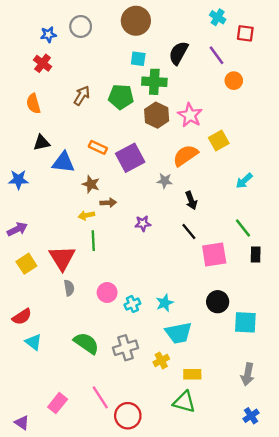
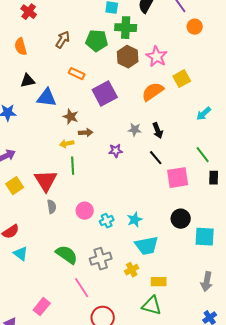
orange rectangle: (98, 147) -> (77, 74), moved
gray star: (165, 181) -> (135, 130), moved
pink line: (100, 397) -> (82, 288), moved

